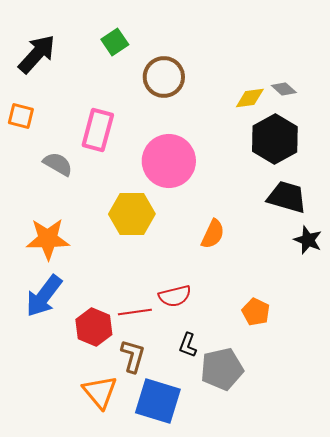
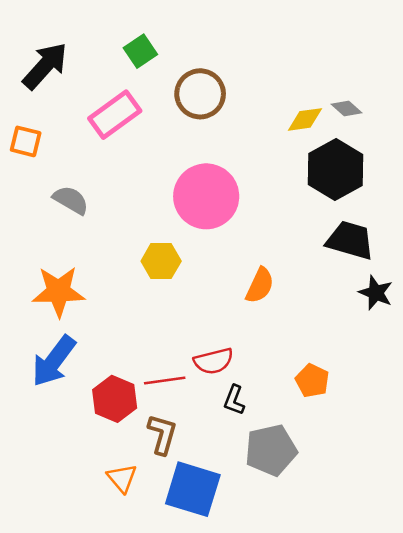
pink rectangle: (98, 130) -> (115, 115), moved, turned 39
yellow hexagon: (132, 214) -> (161, 261), size x0.7
black L-shape: (188, 345) -> (234, 400), moved
orange triangle: (100, 392) -> (122, 478), size x0.7

